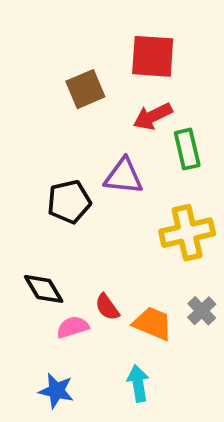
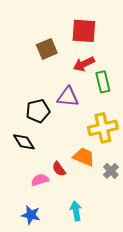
black diamond: (44, 289) -> (24, 142), moved
orange trapezoid: (153, 323) -> (84, 157), moved

